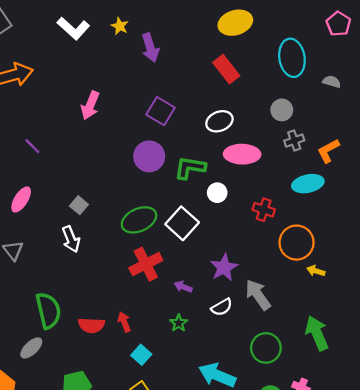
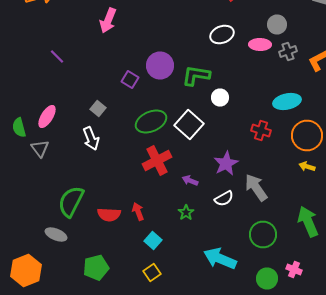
purple square: (161, 111) -> (130, 80), moved, size x0.7
pink ellipse: (242, 154) -> (260, 44), moved, size x0.7
cyan ellipse: (308, 184) -> (287, 102), moved
pink ellipse: (21, 199) -> (47, 116), moved
red cross: (264, 210) -> (261, 130), moved
orange circle: (297, 243) -> (307, 136), moved
green semicircle: (48, 311) -> (71, 202), turned -140
gray ellipse: (31, 348) -> (56, 234), turned 65

